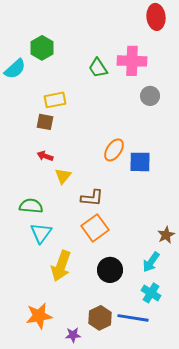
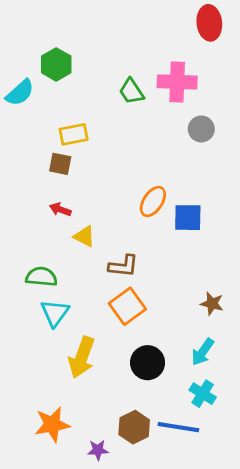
yellow triangle: (63, 176) -> (84, 236), turned -42
brown star: (166, 235) -> (212, 304), moved, turned -30

